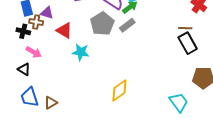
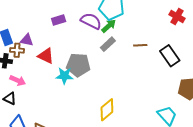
gray pentagon: (102, 24) -> (78, 65), moved, turned -30
brown line: (185, 28) -> (140, 45), moved

